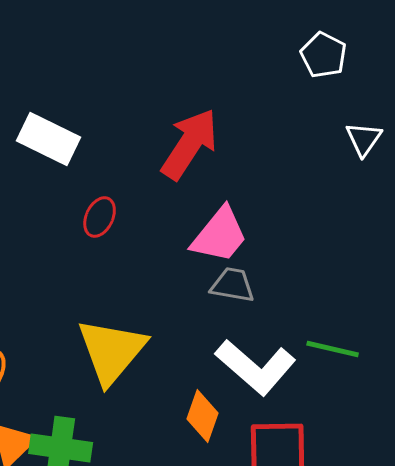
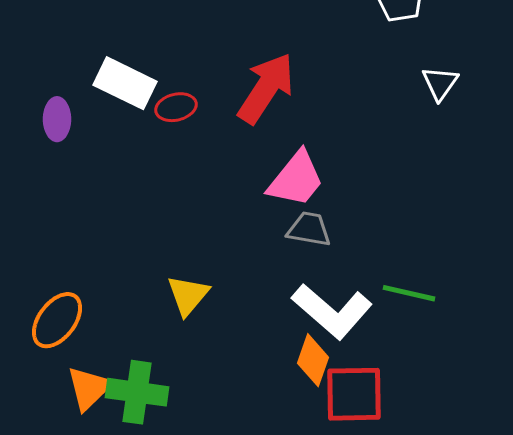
red ellipse: (100, 217) -> (176, 107), moved, turned 51
yellow triangle: (112, 351) -> (188, 295), size x0.6
orange diamond: (203, 416) -> (313, 360), moved

